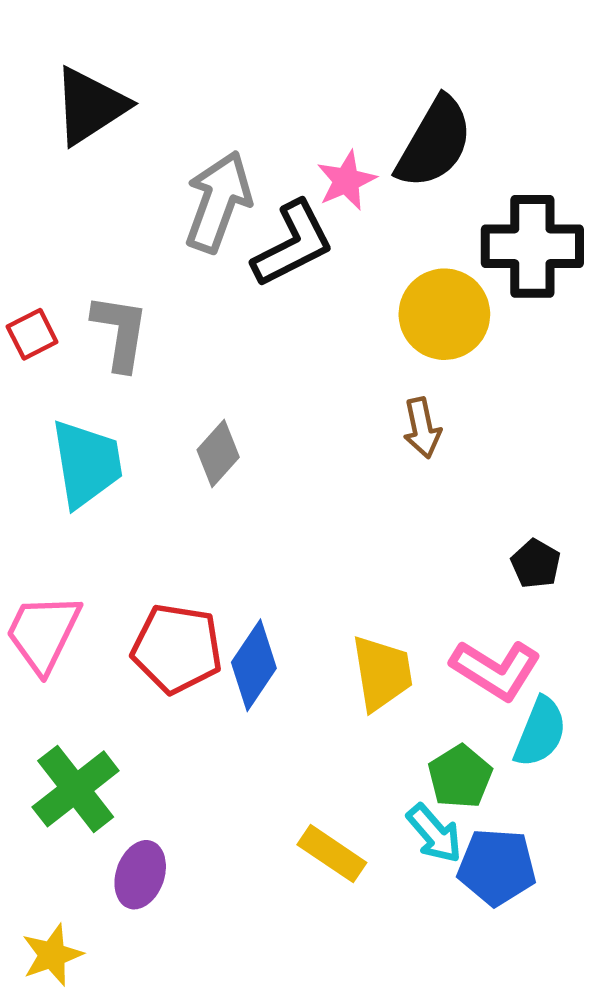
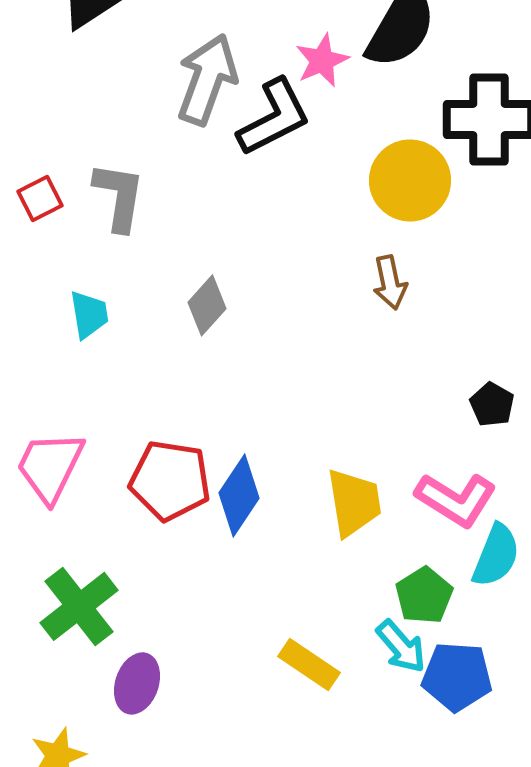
cyan trapezoid: (87, 464) -> (89, 314), size x0.6

